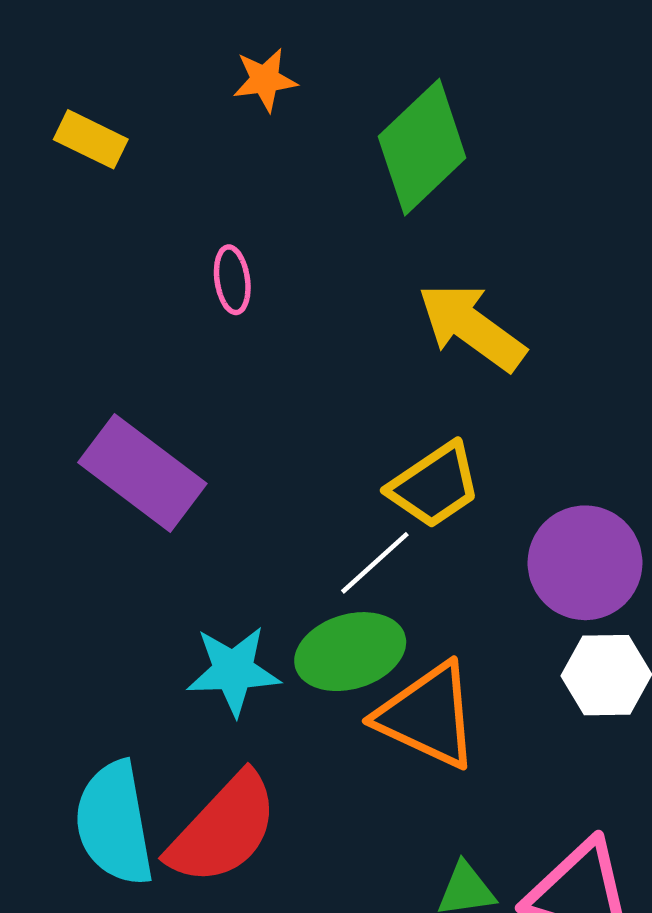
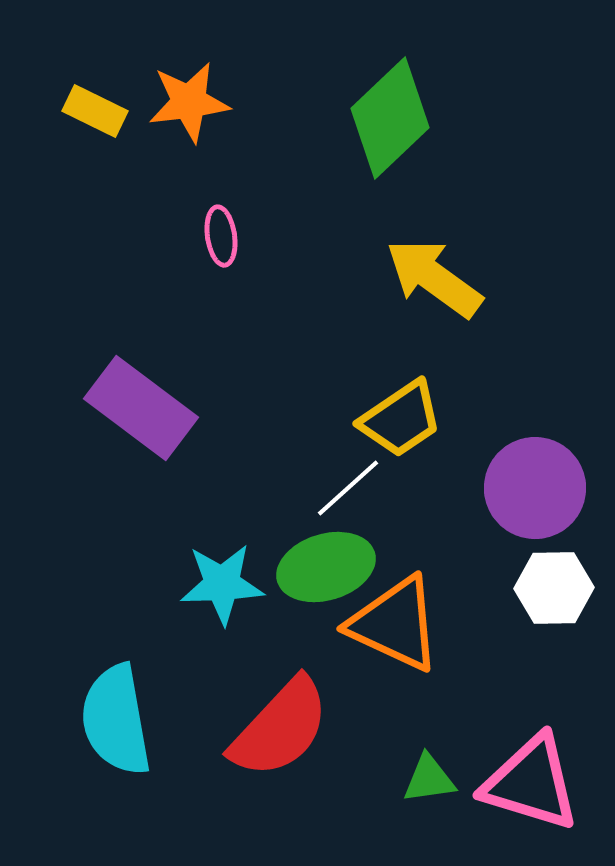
orange star: (265, 80) -> (189, 102), moved, size x1.4
red semicircle: (223, 829) -> (280, 728), moved

